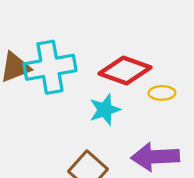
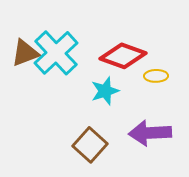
cyan cross: (50, 67) -> (56, 53), turned -33

